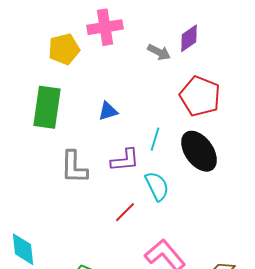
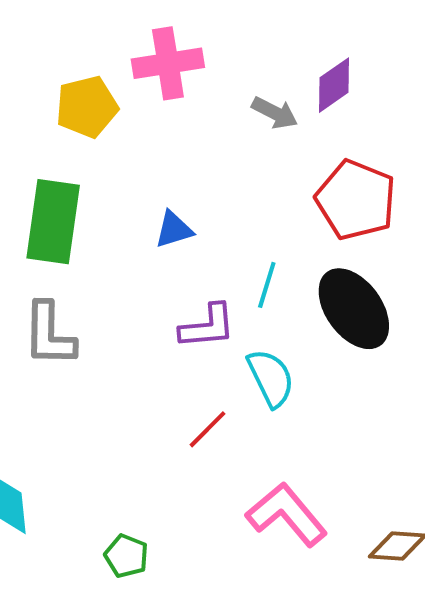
gray L-shape: (74, 167) -> (49, 334), moved

